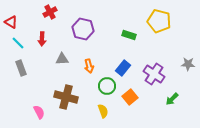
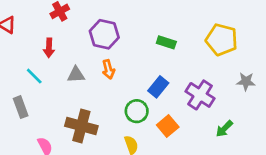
yellow pentagon: (159, 21) -> (222, 40), moved
cyan line: (18, 43) -> (34, 76), moved
orange arrow: (89, 66) -> (108, 69), moved
gray rectangle: (21, 68) -> (21, 107), moved

